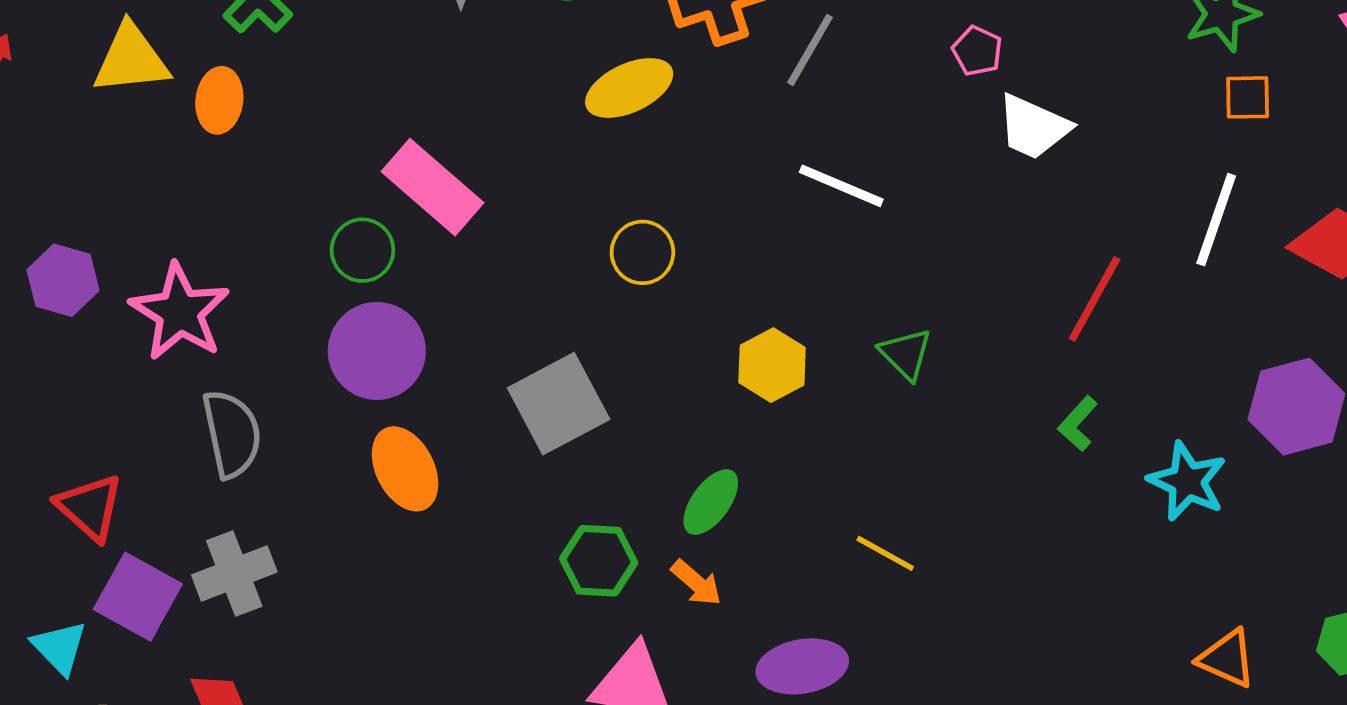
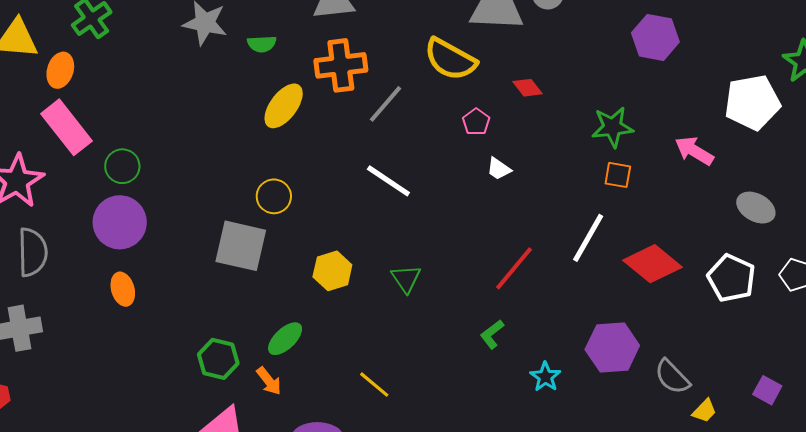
yellow ellipse: (629, 88) -> (284, 106), turned -39
white trapezoid: (1033, 127) -> (499, 169), size x0.6
pink rectangle: (433, 187) -> (67, 127), moved
gray square: (559, 404) -> (241, 246), moved, turned 30
orange ellipse: (405, 469) -> (123, 289), size x0.7
cyan star: (1187, 481) -> (545, 377), size x0.7

